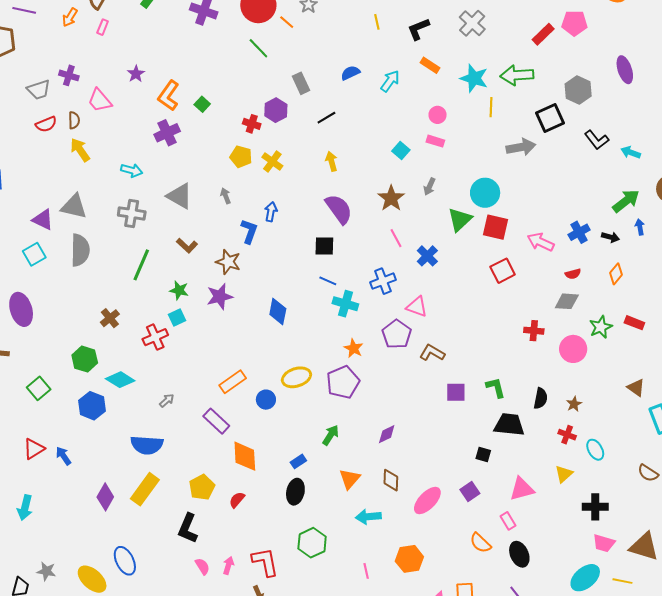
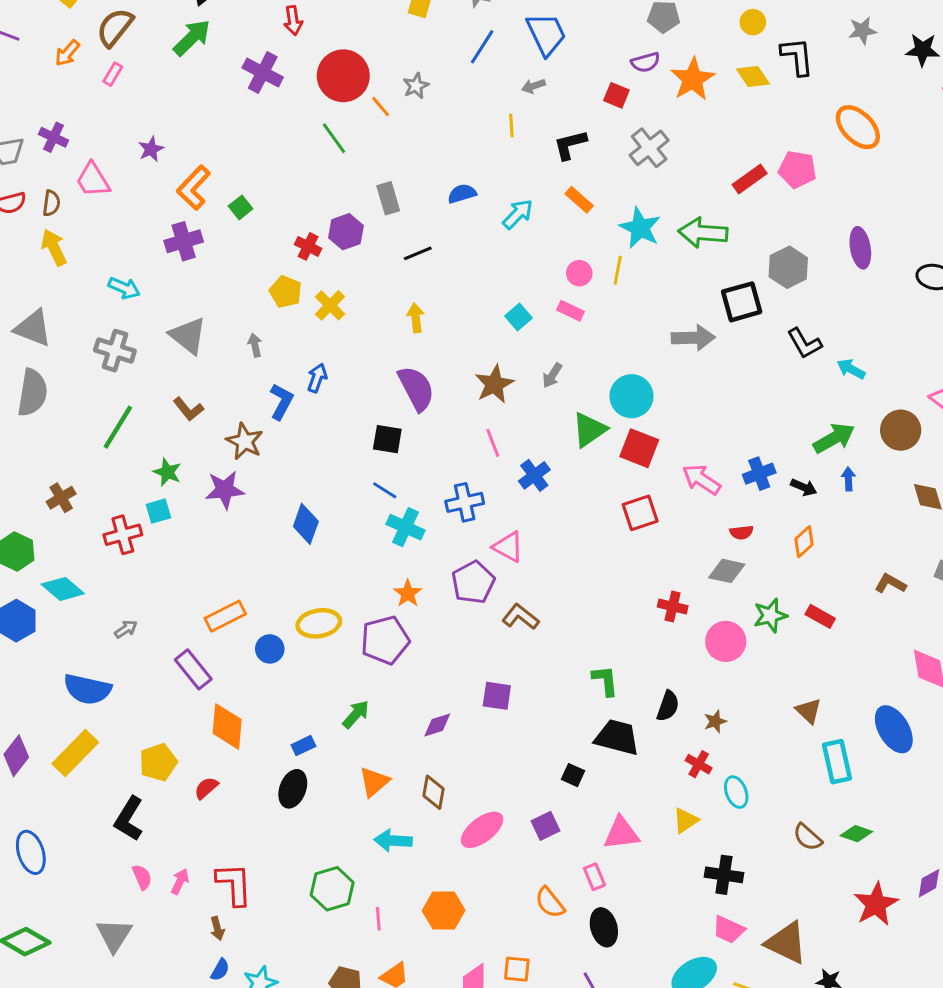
yellow line: (491, 107) -> (618, 270), moved
purple square: (456, 392) -> (497, 696), moved
green hexagon: (312, 543) -> (332, 889), moved

